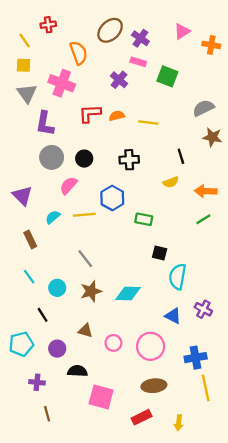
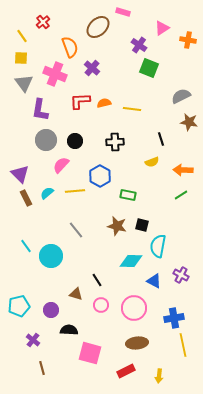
red cross: (48, 25) -> (43, 22), turned -32
purple cross: (140, 38) -> (139, 45), moved
pink rectangle: (138, 62) -> (123, 12), moved
purple cross: (119, 80) -> (92, 68), moved
brown rectangle: (30, 239) -> (26, 198), moved
cyan circle: (57, 288) -> (51, 256), size x1.5
brown star: (91, 291) -> (117, 226), moved, turned 30
cyan diamond: (128, 293) -> (131, 261), moved
black line: (43, 315) -> (97, 280), moved
purple cross: (37, 382) -> (33, 340), turned 32

